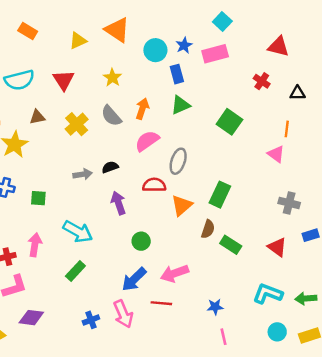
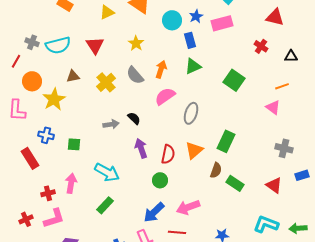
orange line: (287, 129) -> (282, 86), turned 64
black semicircle: (110, 167) -> (134, 118), turned 64
red semicircle: (154, 185) -> (168, 154), moved, turned 102

